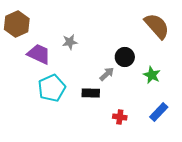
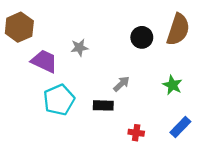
brown semicircle: (157, 26) -> (178, 29), turned 60
black circle: (125, 57) -> (142, 37), moved

